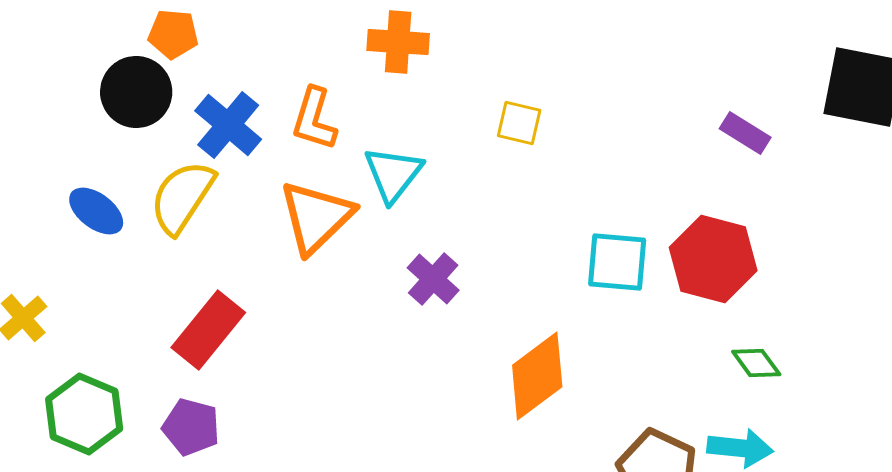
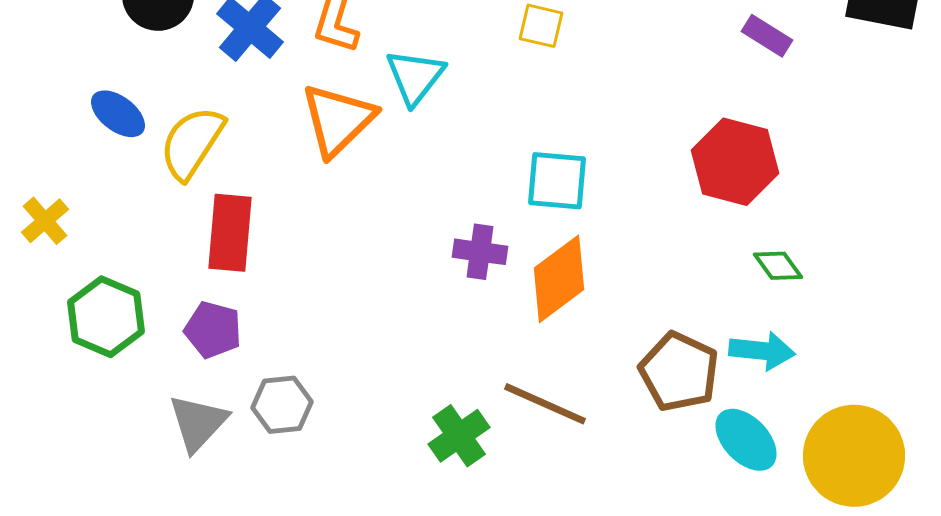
yellow semicircle: (182, 197) -> (192, 143), moved
cyan square: (617, 262) -> (557, 181), moved
purple cross: (433, 279) -> (480, 252), moved, turned -34
red rectangle: (208, 330) -> (230, 233), turned -34

